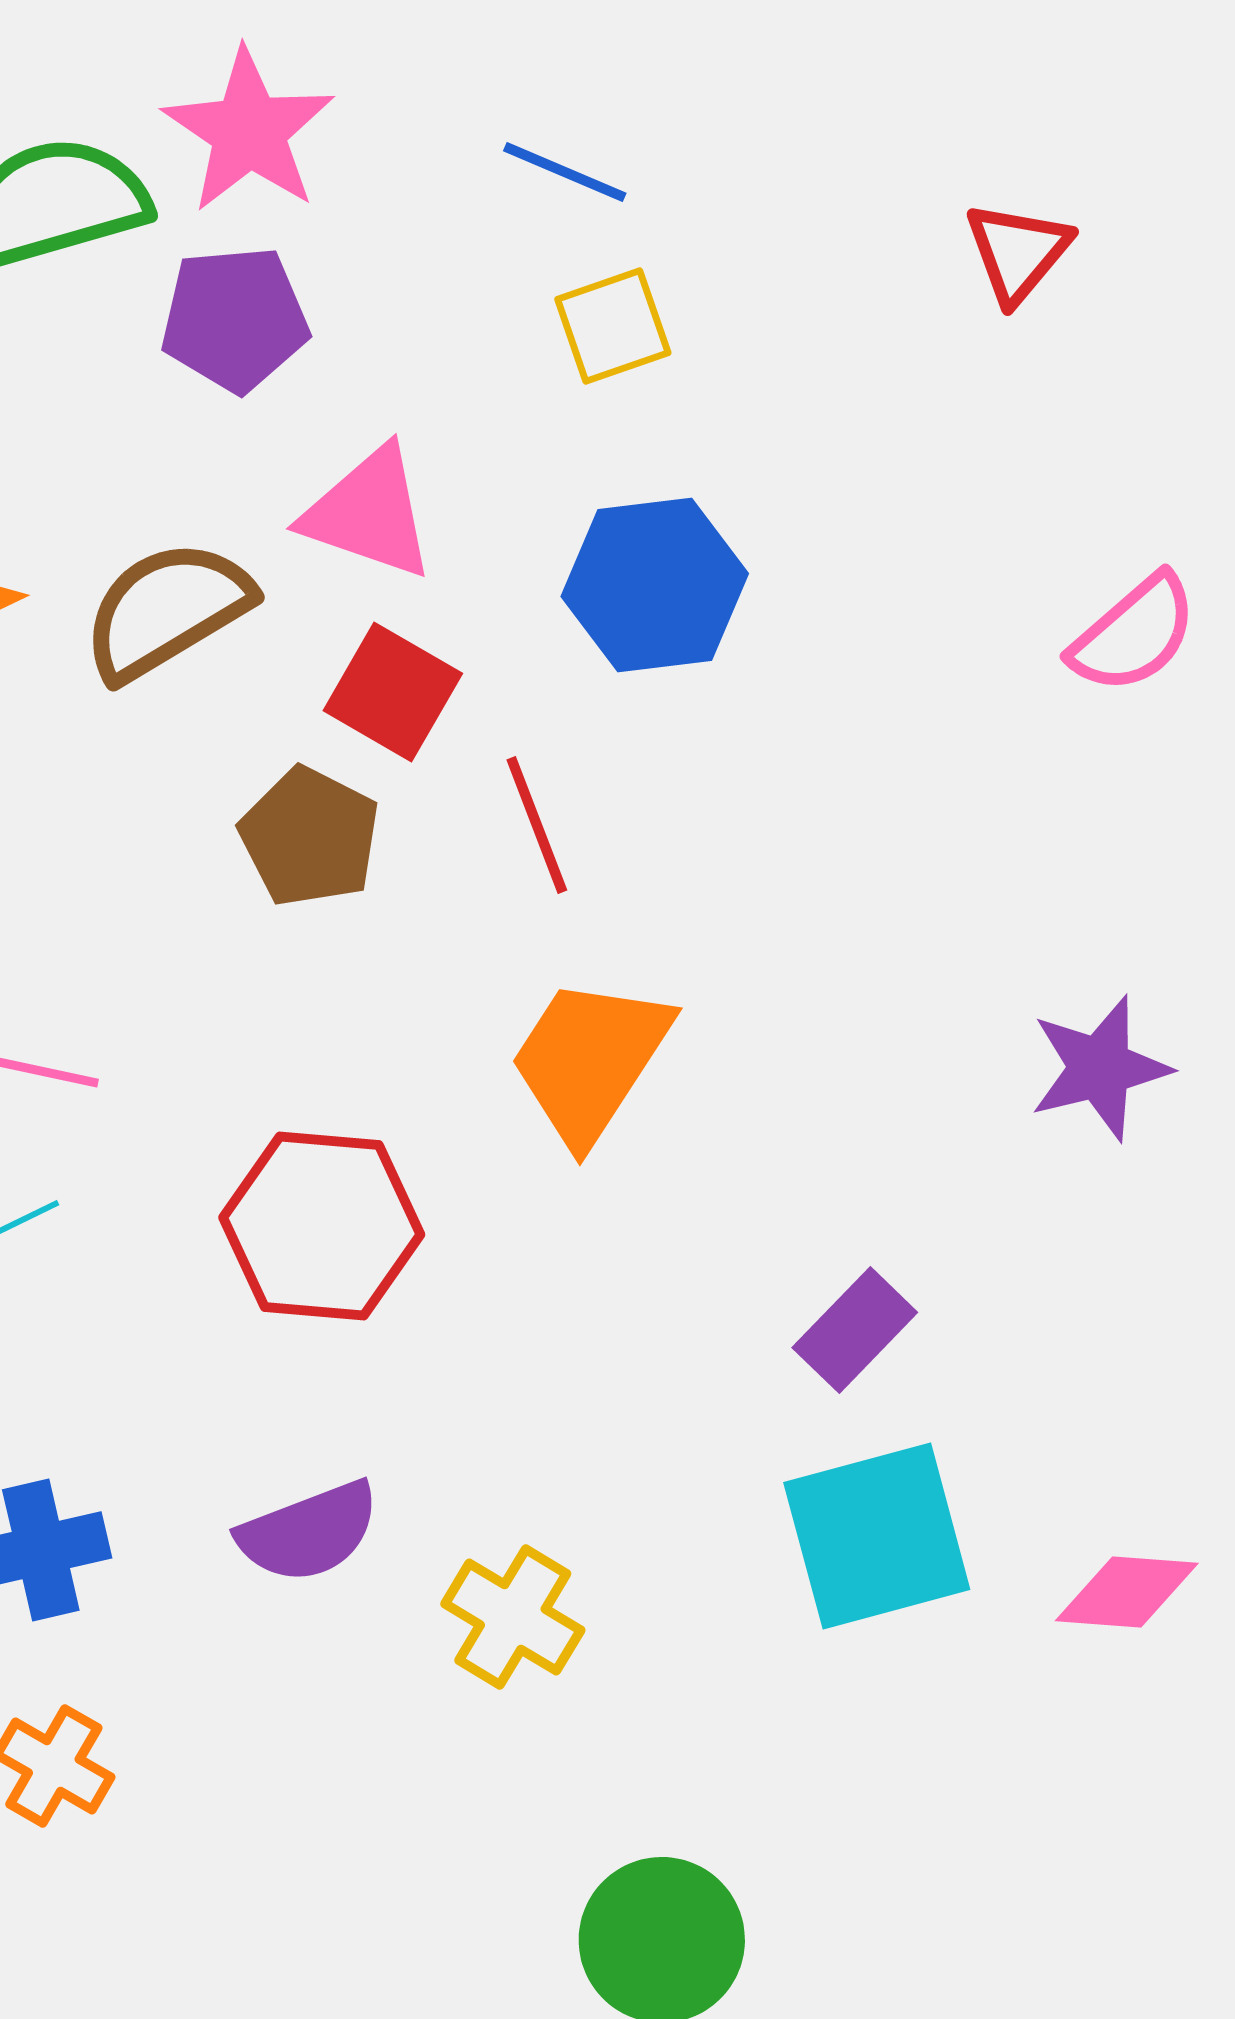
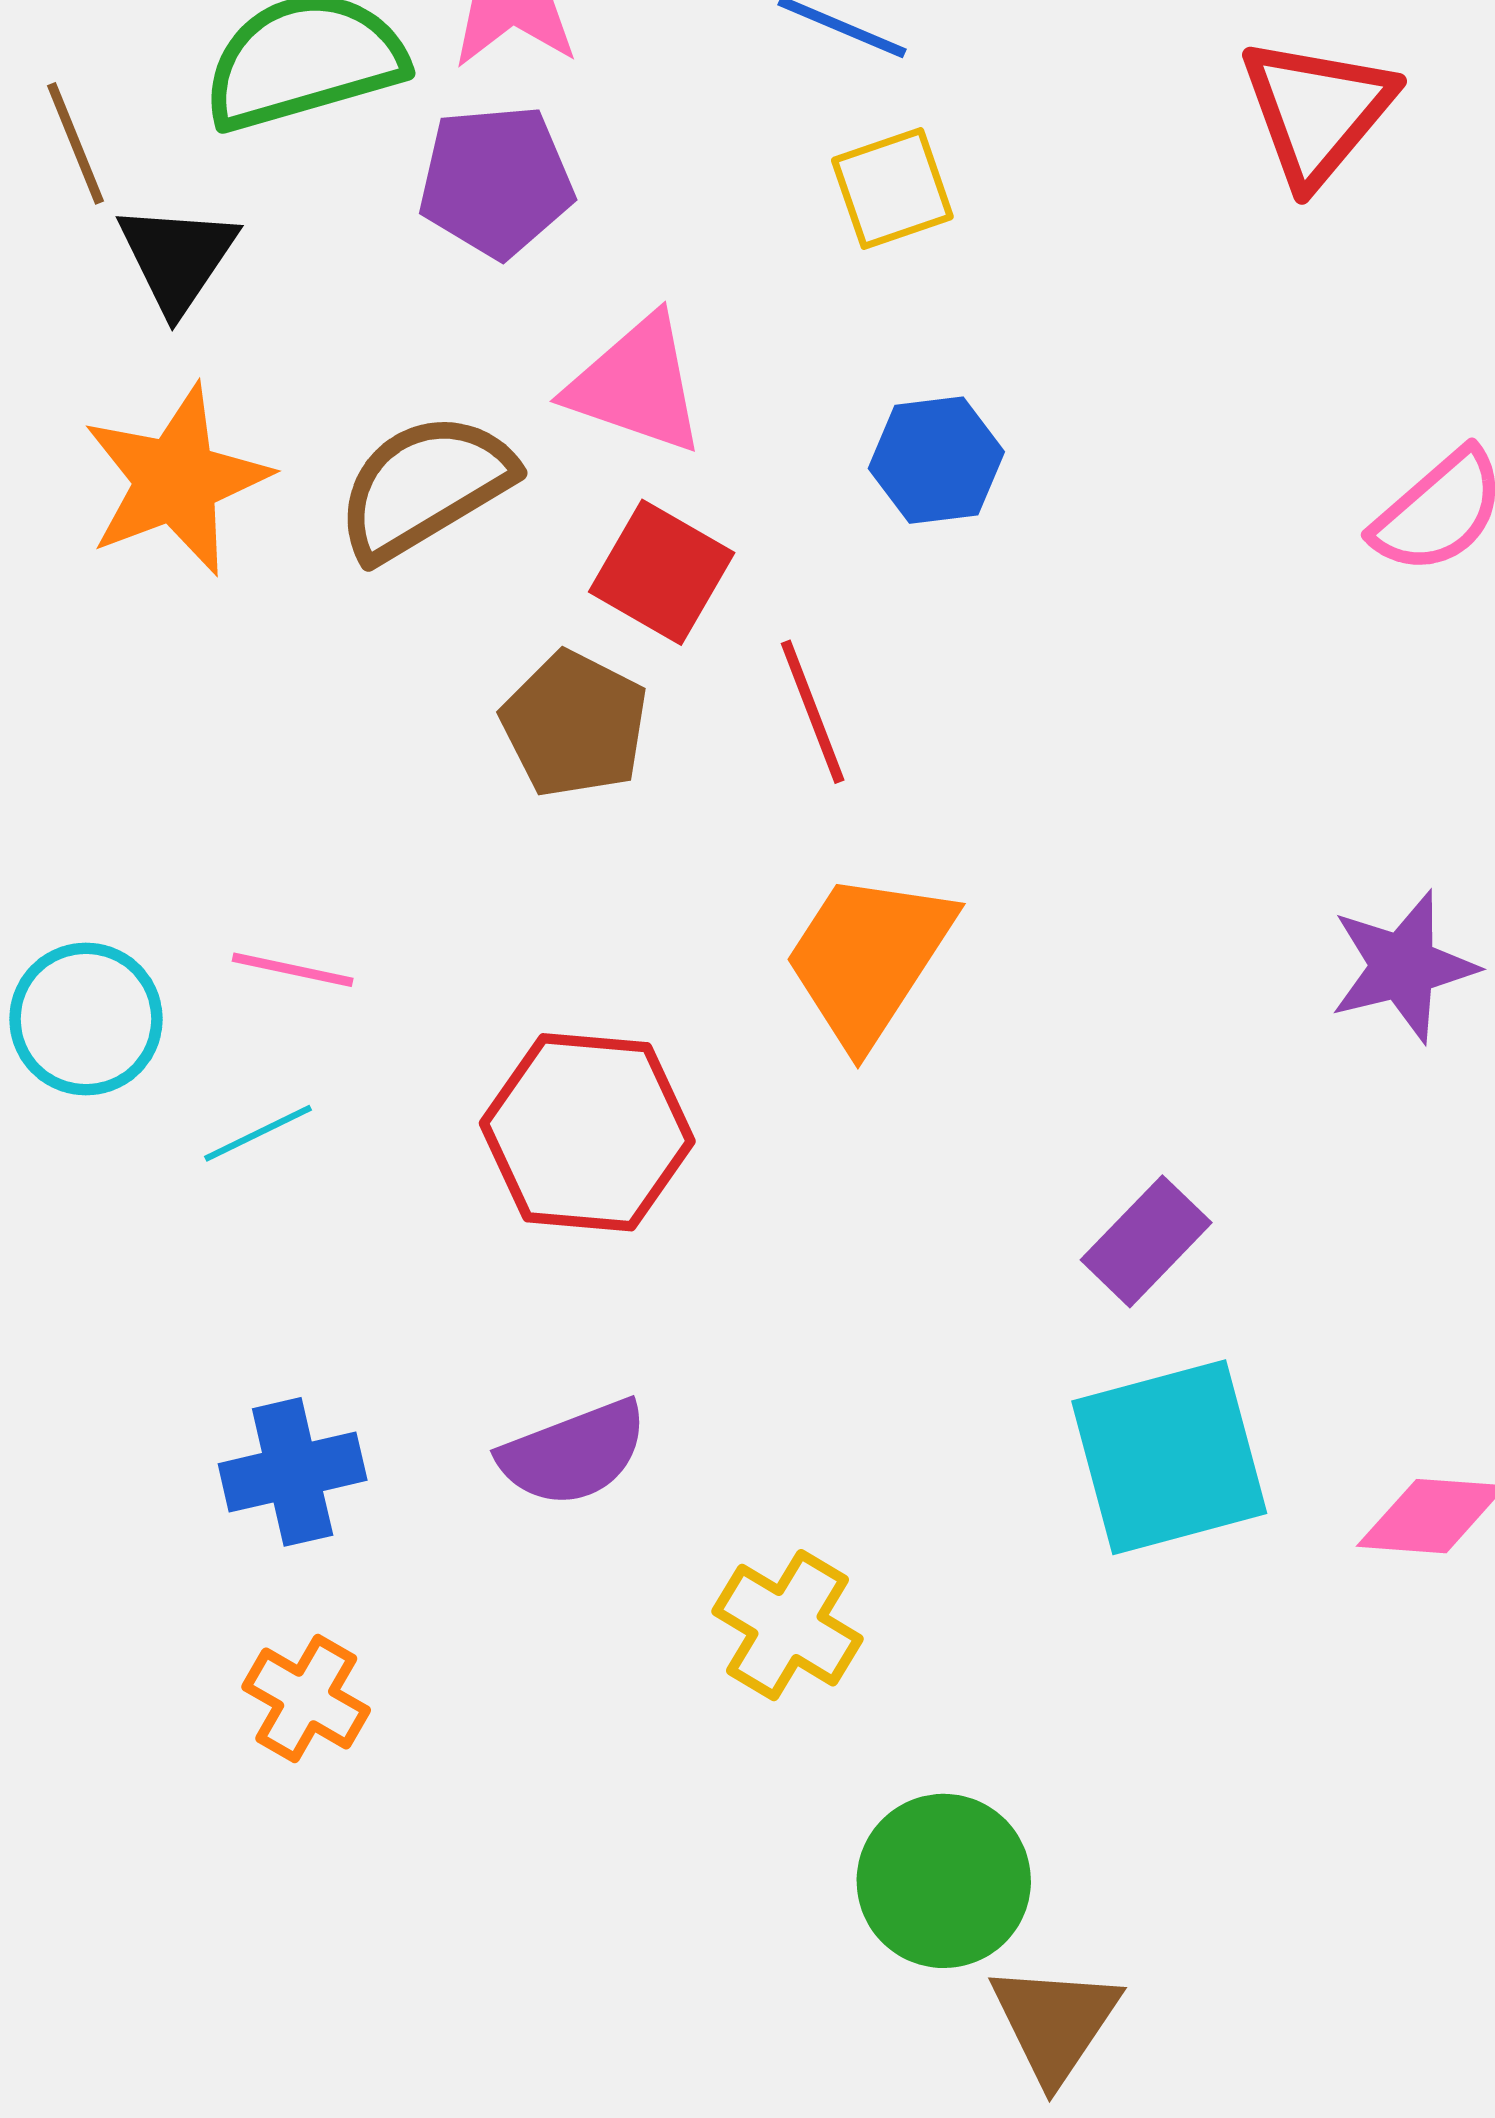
red triangle: (1018, 252) -> (1317, 111), size x1.4
blue hexagon: (655, 585) -> (936, 460), size x0.7
yellow cross: (513, 1617) -> (787, 1625), moved

